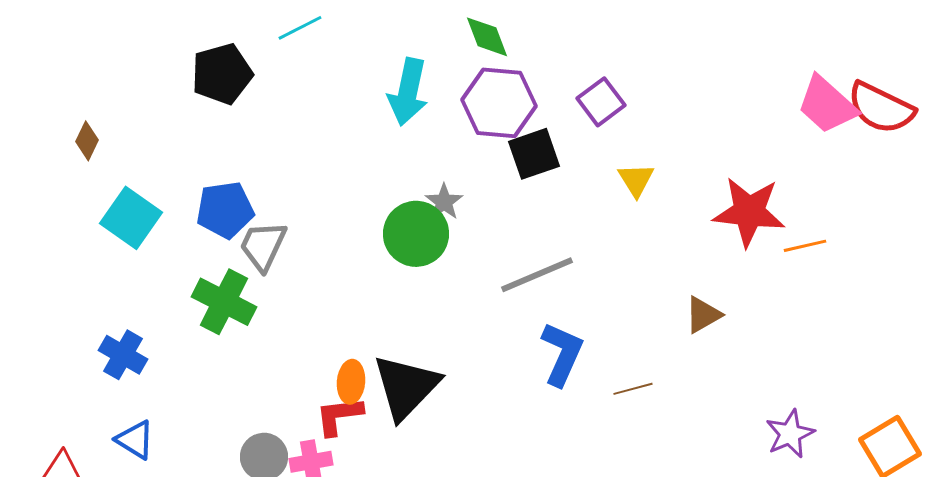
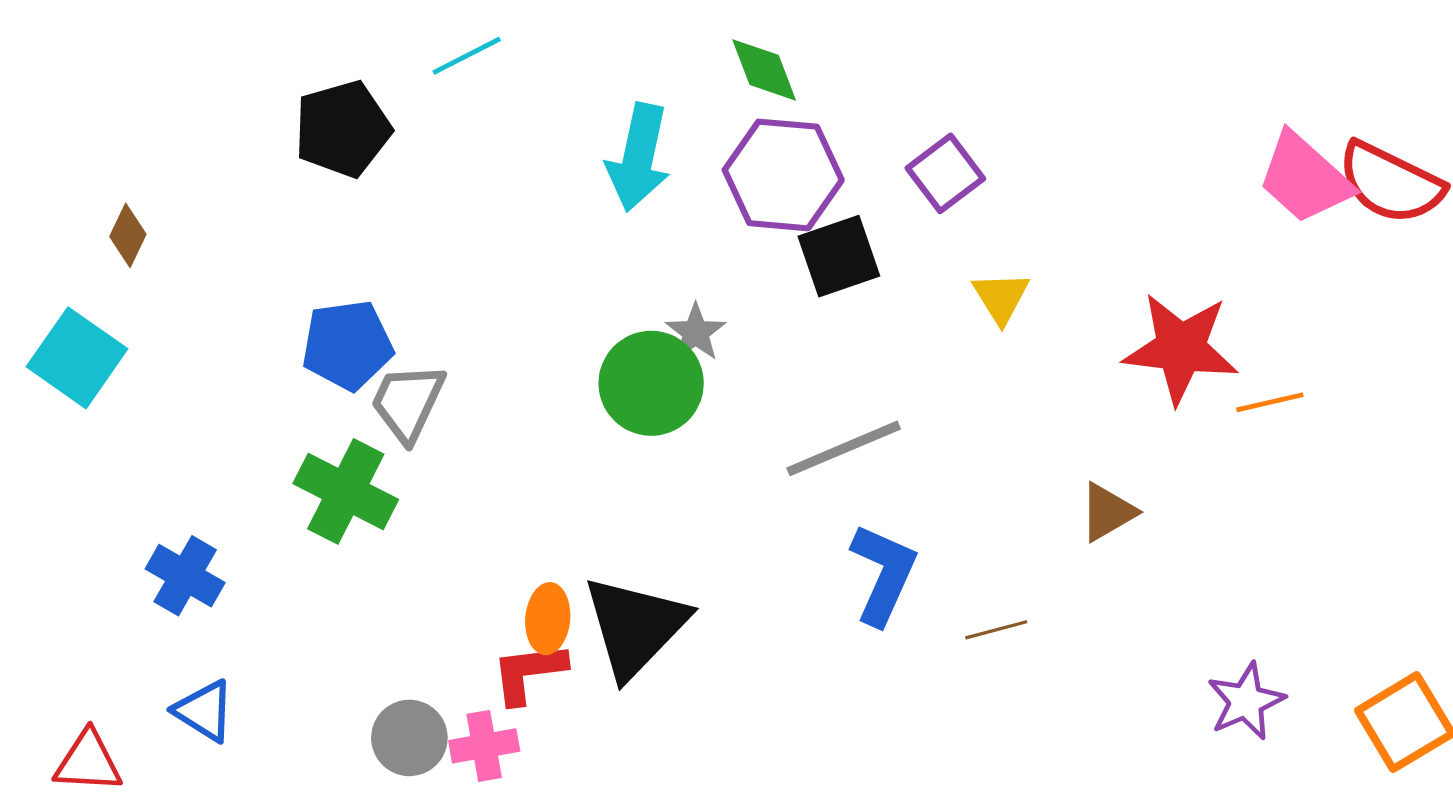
cyan square: (131, 218) -> (77, 358), moved

